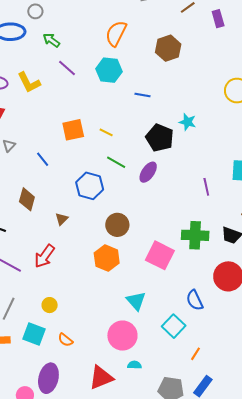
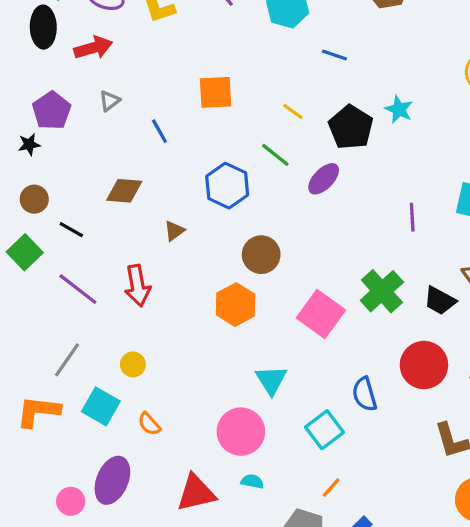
yellow line: (106, 132) -> (293, 111), moved
brown diamond: (27, 199) -> (124, 191), turned 70
green cross: (195, 235) -> (382, 291), turned 36
red arrow: (44, 256) -> (137, 286), turned -55
orange line: (195, 354) -> (331, 488), moved

